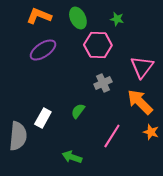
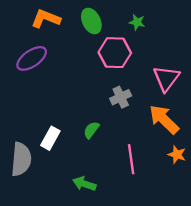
purple ellipse: (43, 50) -> (32, 58), moved
pink line: (112, 136) -> (131, 159), turned -40

